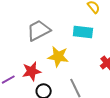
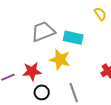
cyan rectangle: (83, 32) -> (73, 38), moved

